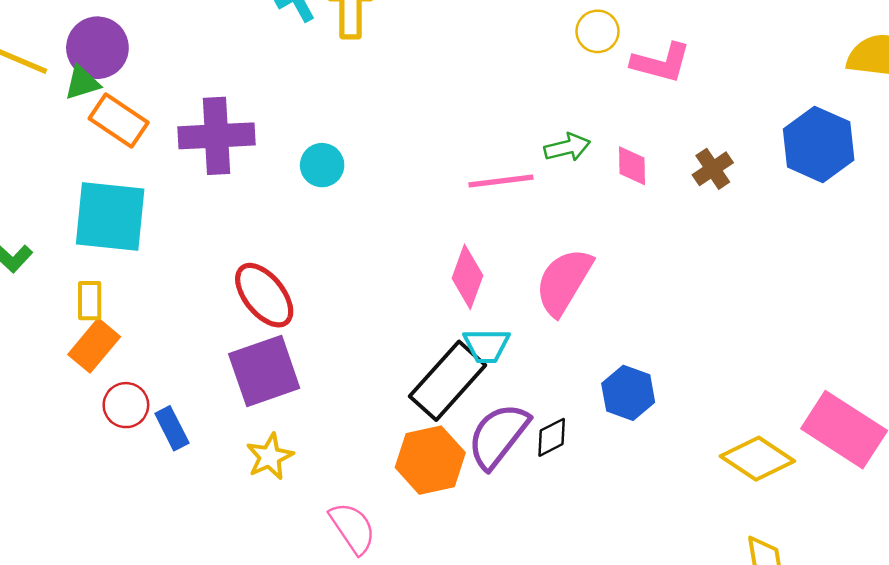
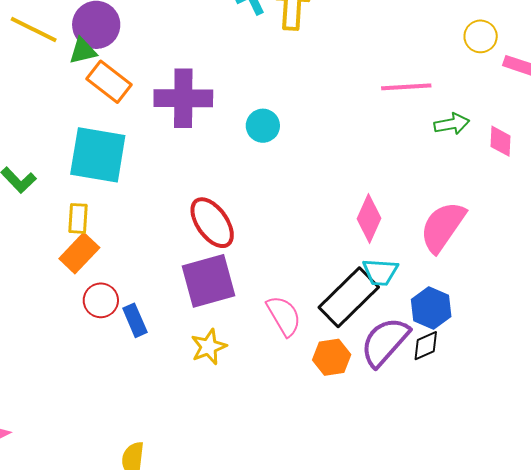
pink line: (501, 181) -> (406, 87), moved
blue hexagon: (628, 393) -> (431, 308), moved
orange hexagon: (430, 460) -> (332, 357), size x0.7
pink semicircle: (353, 528) -> (284, 316), moved

